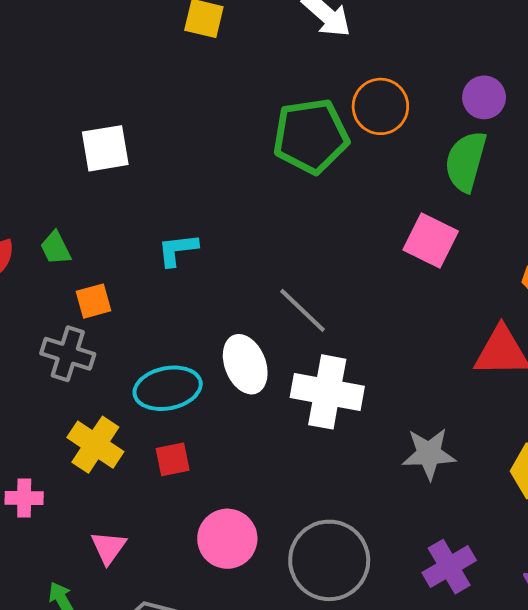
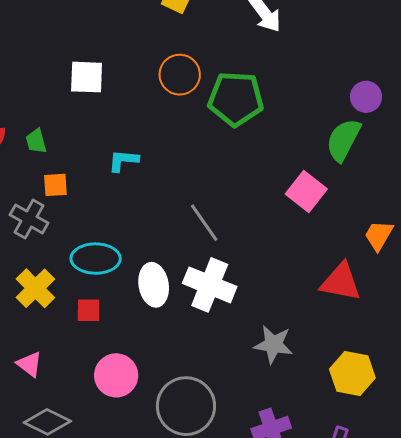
orange circle: (380, 106) -> (180, 75), moved
white ellipse: (245, 364) -> (154, 285), moved
pink triangle: (108, 548) -> (29, 364), turned -40

